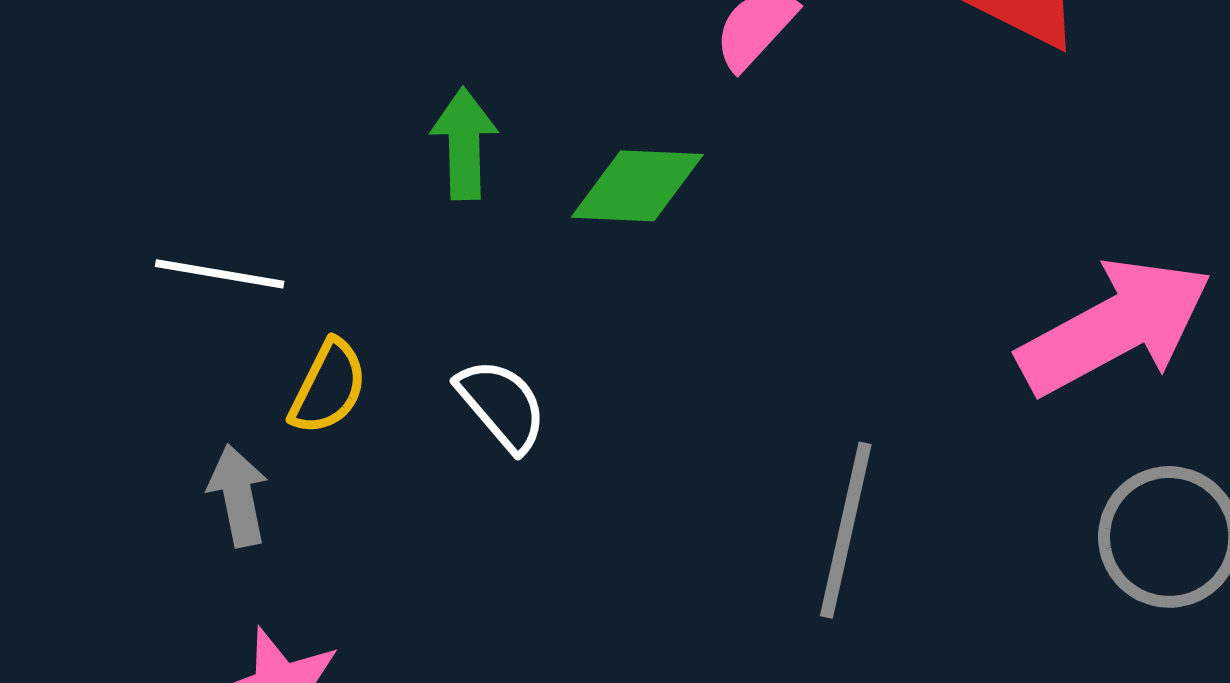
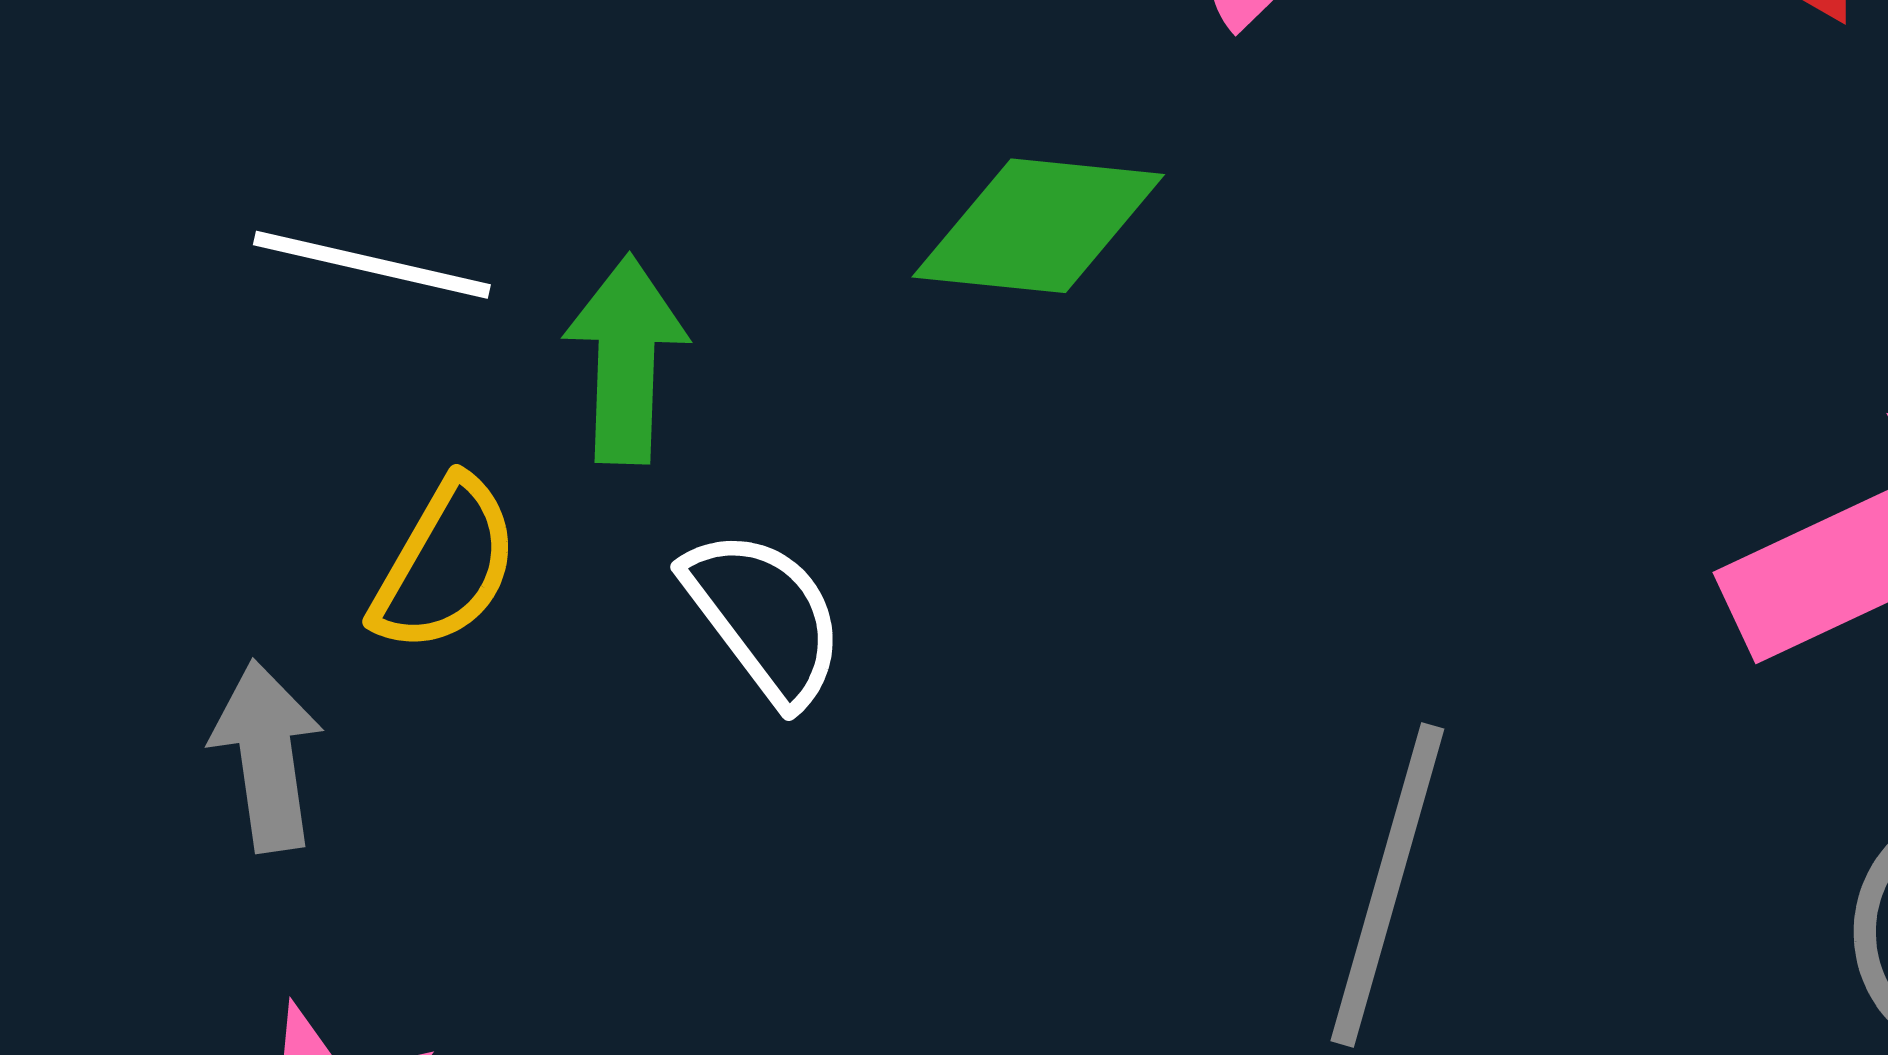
green arrow: (464, 144) -> (626, 359), moved
white line: (220, 274) -> (372, 265), moved

